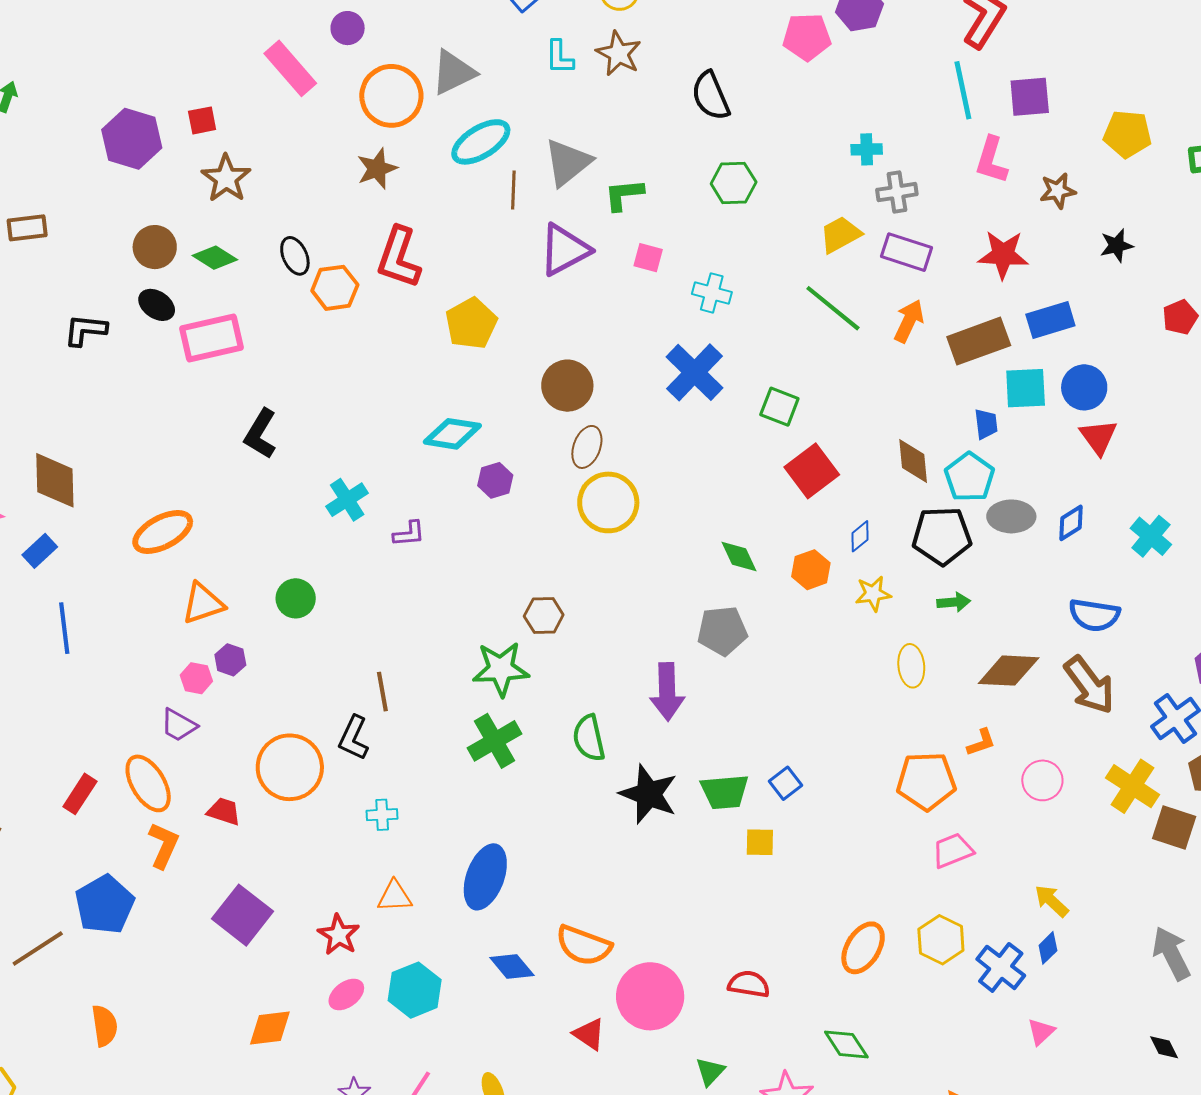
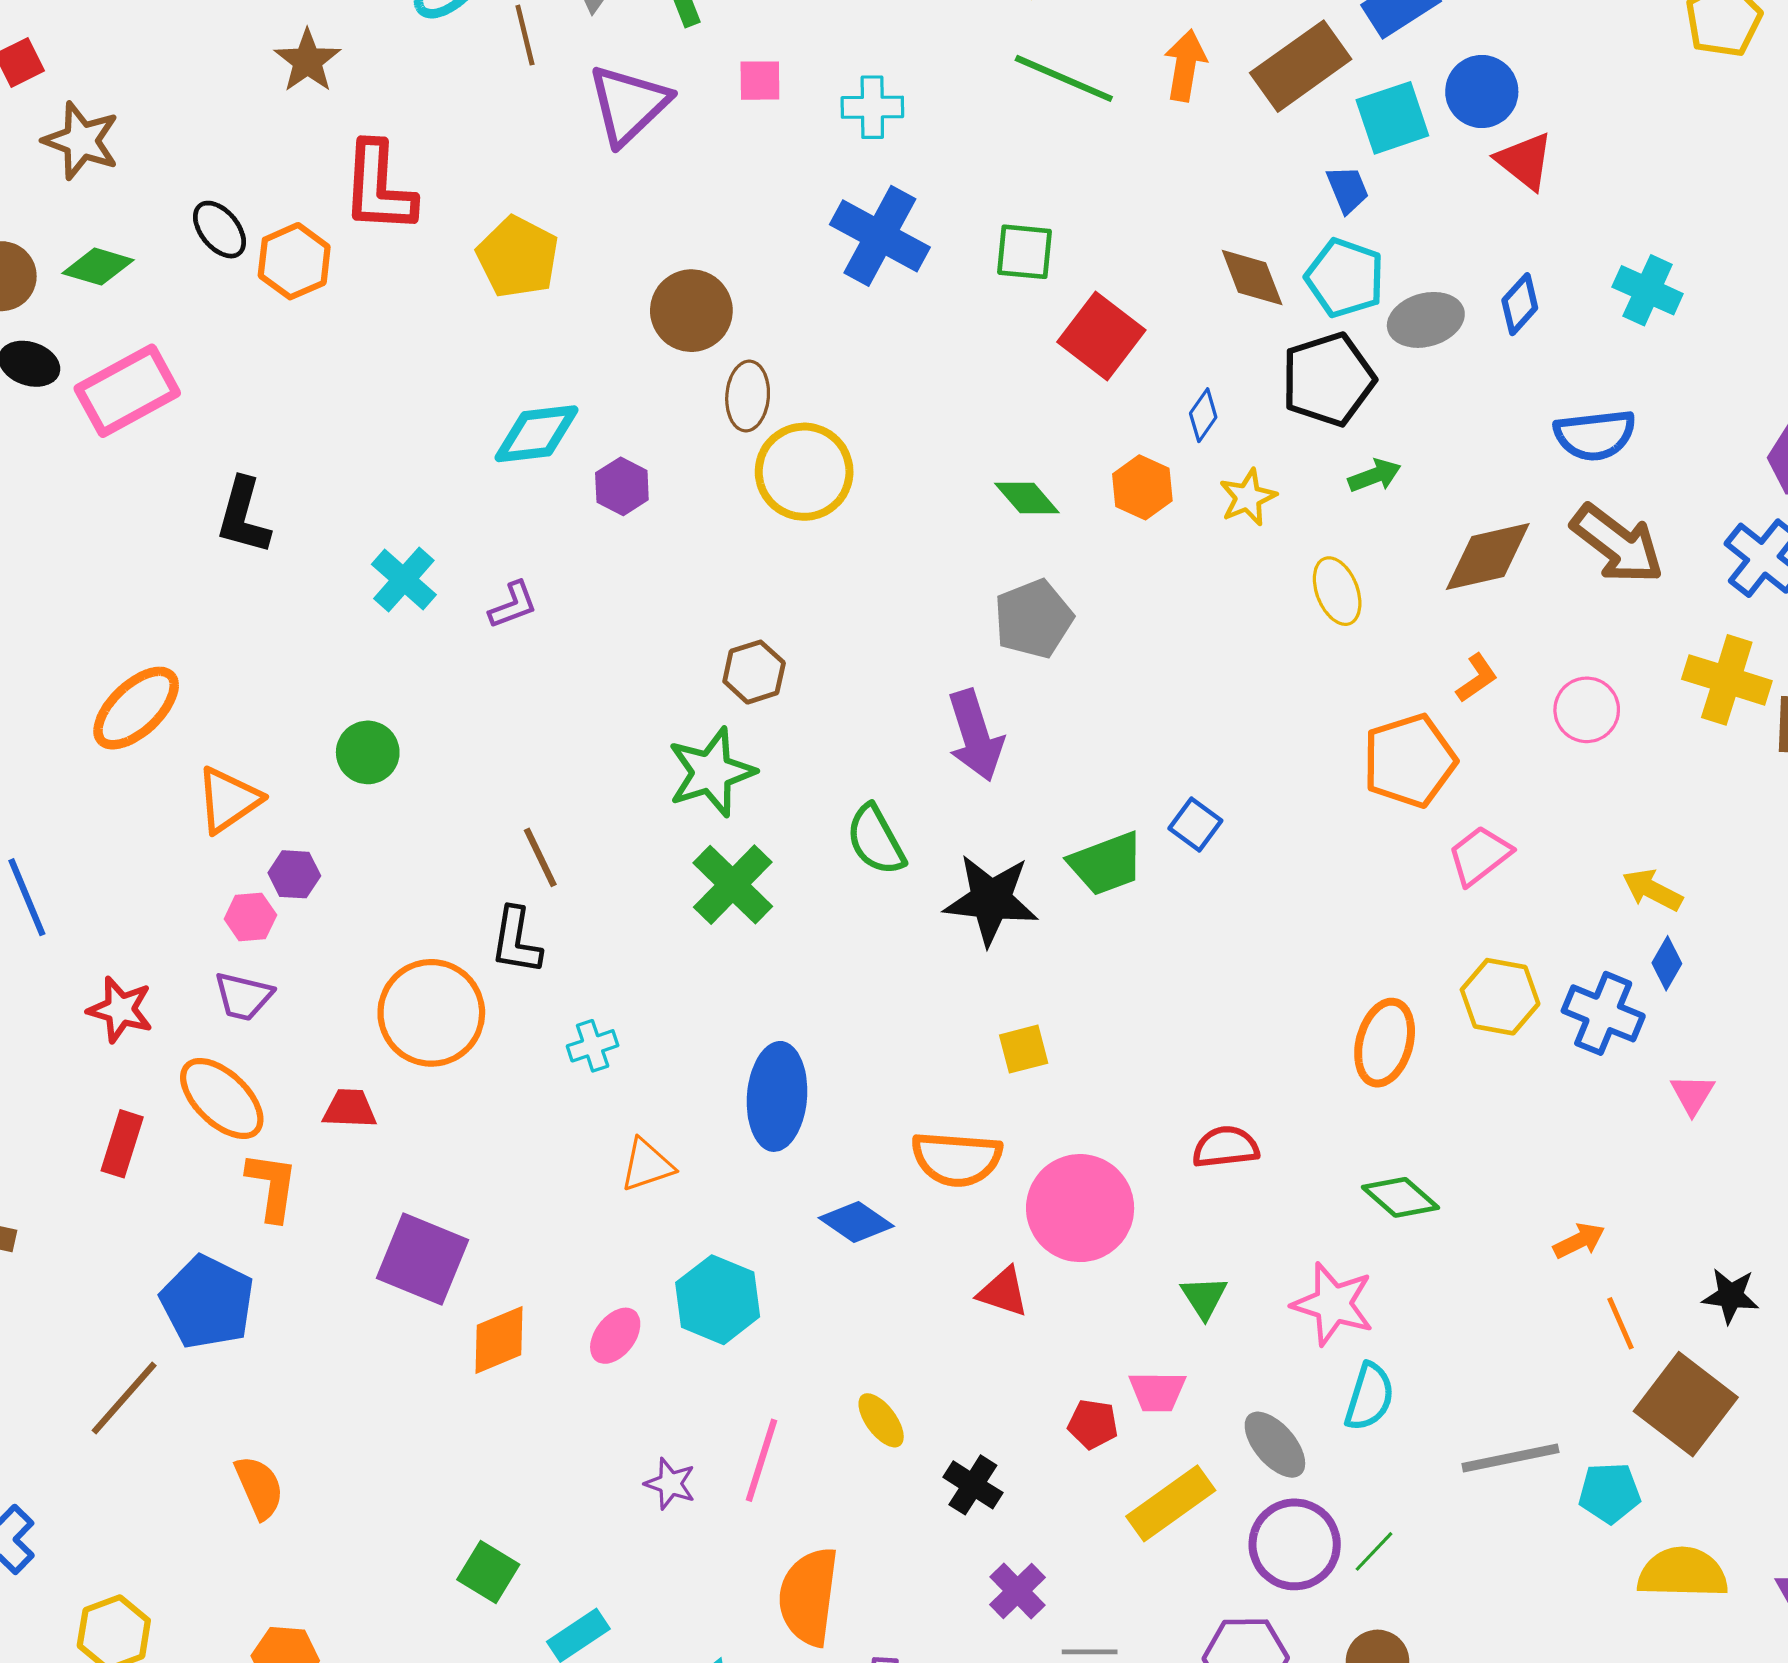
yellow square: (760, 842) -> (1024, 1049), moved
red star: (339, 935) -> (120, 1010), moved
orange diamond: (270, 1028) -> (499, 1340), moved

